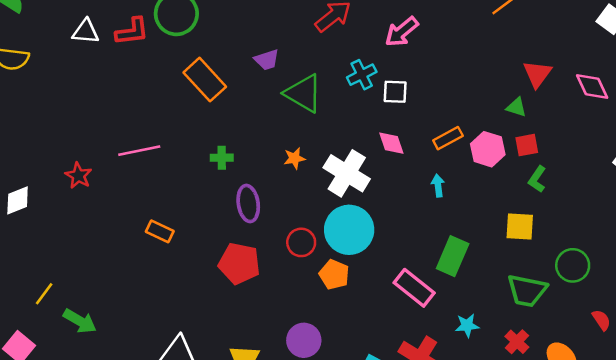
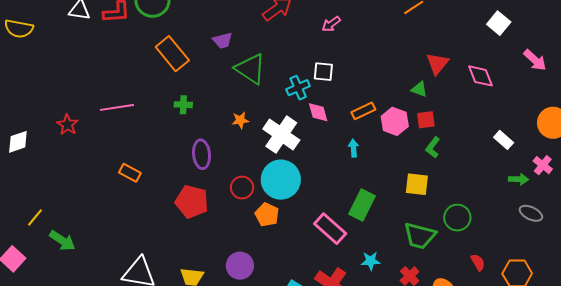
pink arrow: (402, 32) -> (331, 24), size x0.7
cyan cross: (362, 75) -> (298, 88), moved
green cross: (222, 158) -> (183, 105), moved

